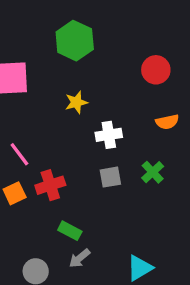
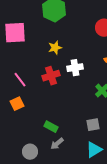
gray square: (110, 177) -> (93, 125), moved
red cross: (50, 185) -> (51, 76), moved

